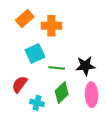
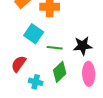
cyan square: (35, 53) -> (34, 34), turned -30

